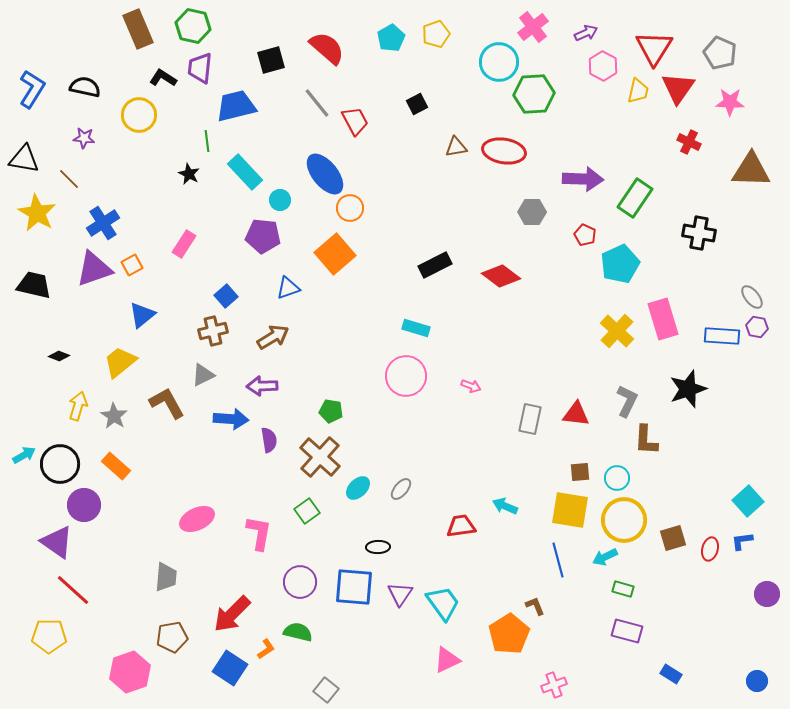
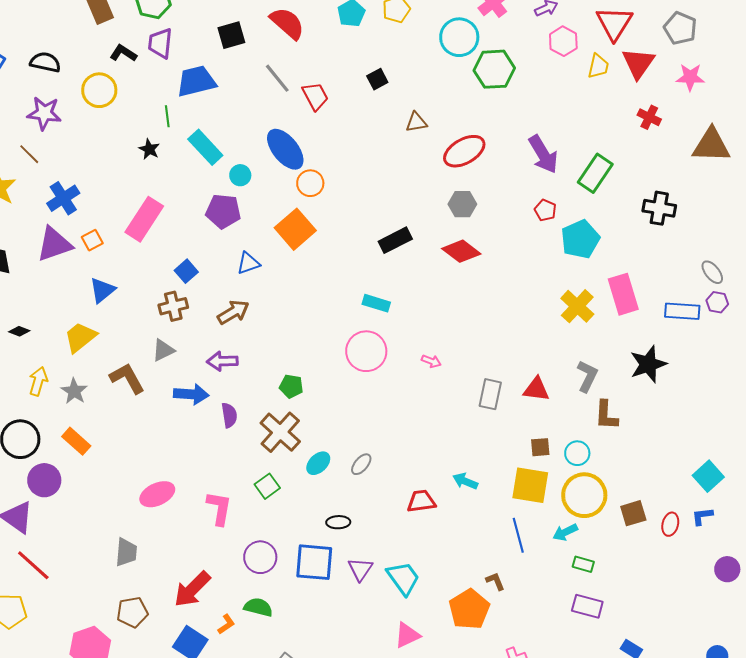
purple star: (84, 138) -> (44, 113), size x1.6
red ellipse: (504, 151) -> (464, 151), moved, turned -39
purple arrow: (583, 179) -> (543, 154), turned 57
gray hexagon: (532, 212) -> (462, 204), moved
pink rectangle: (184, 244) -> (144, 219), size x1.6

